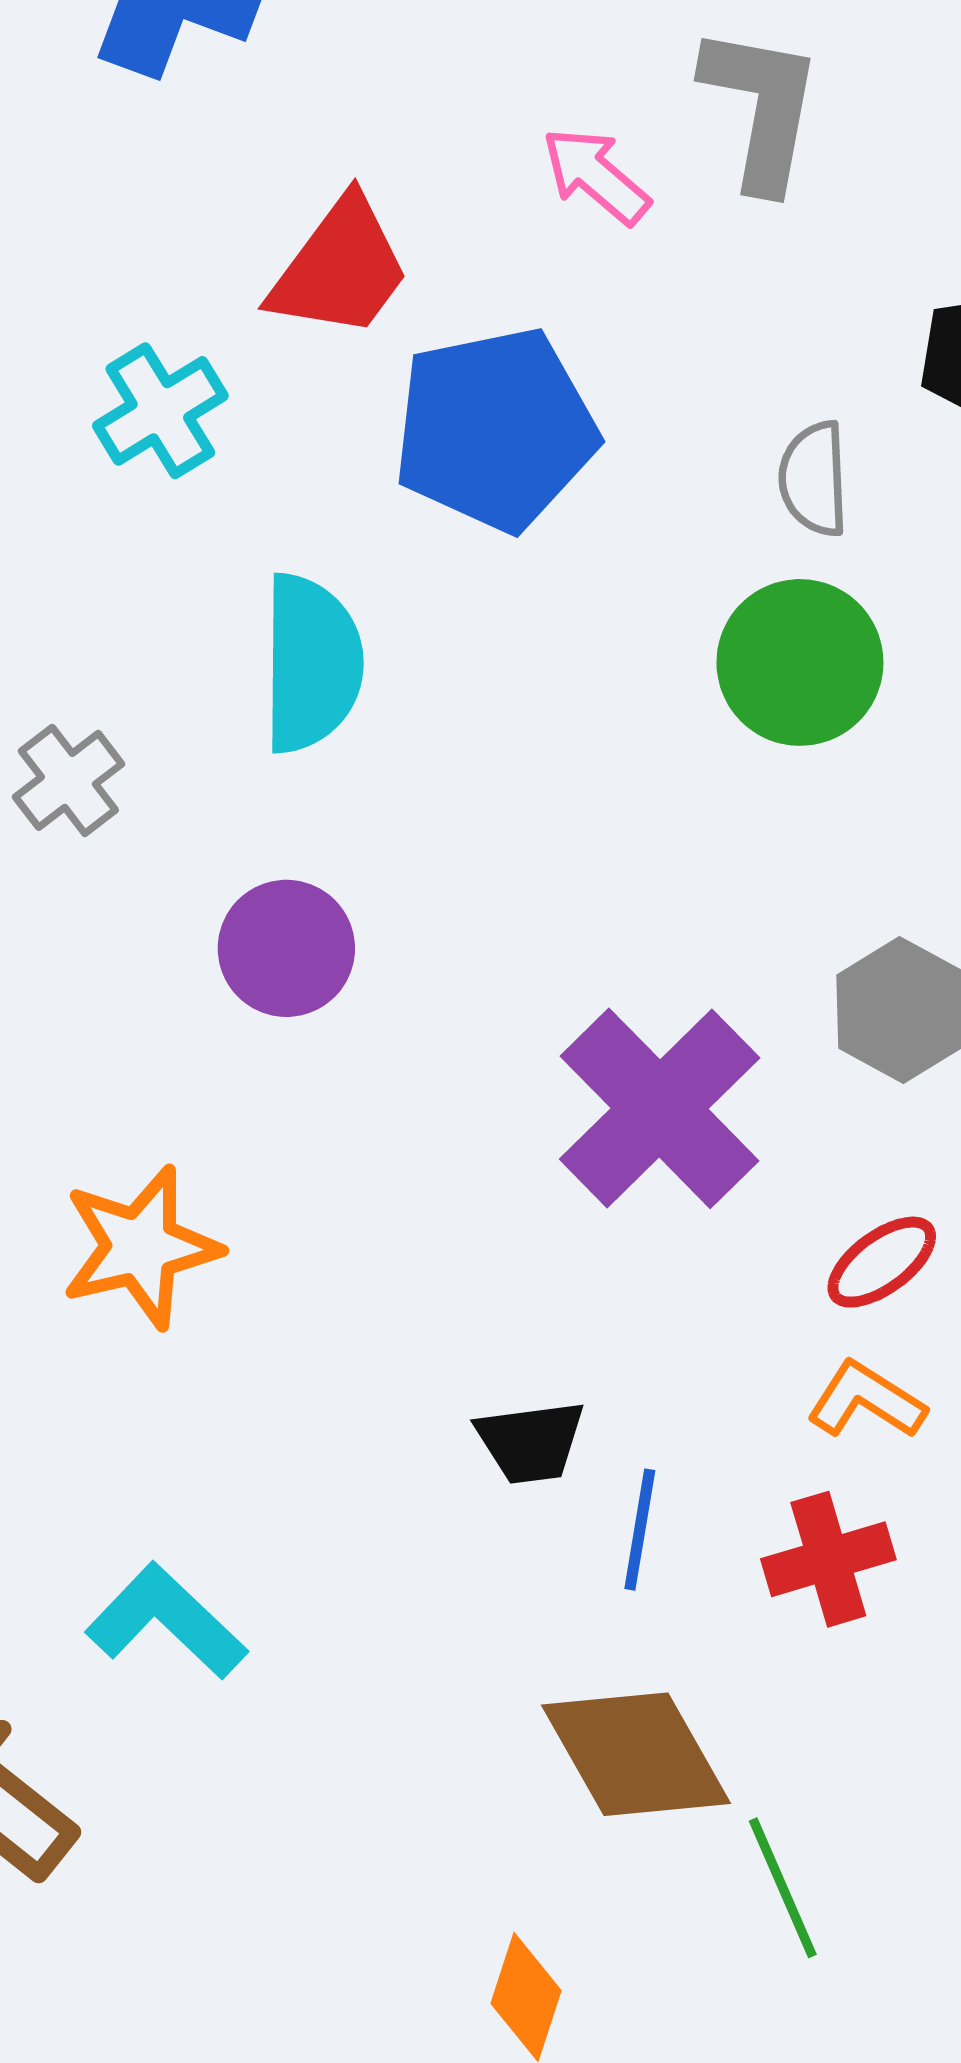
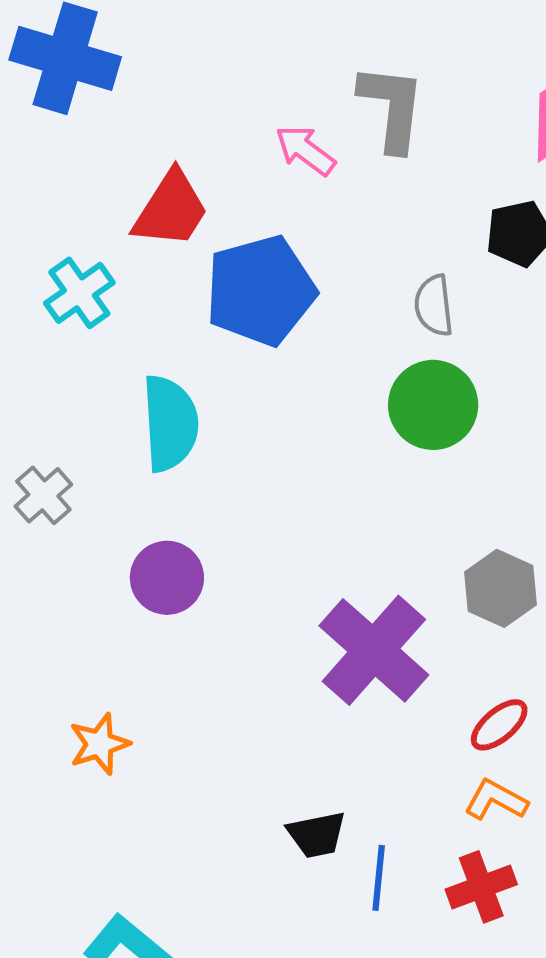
orange star: (141, 1247) -> (99, 744), size x0.7

